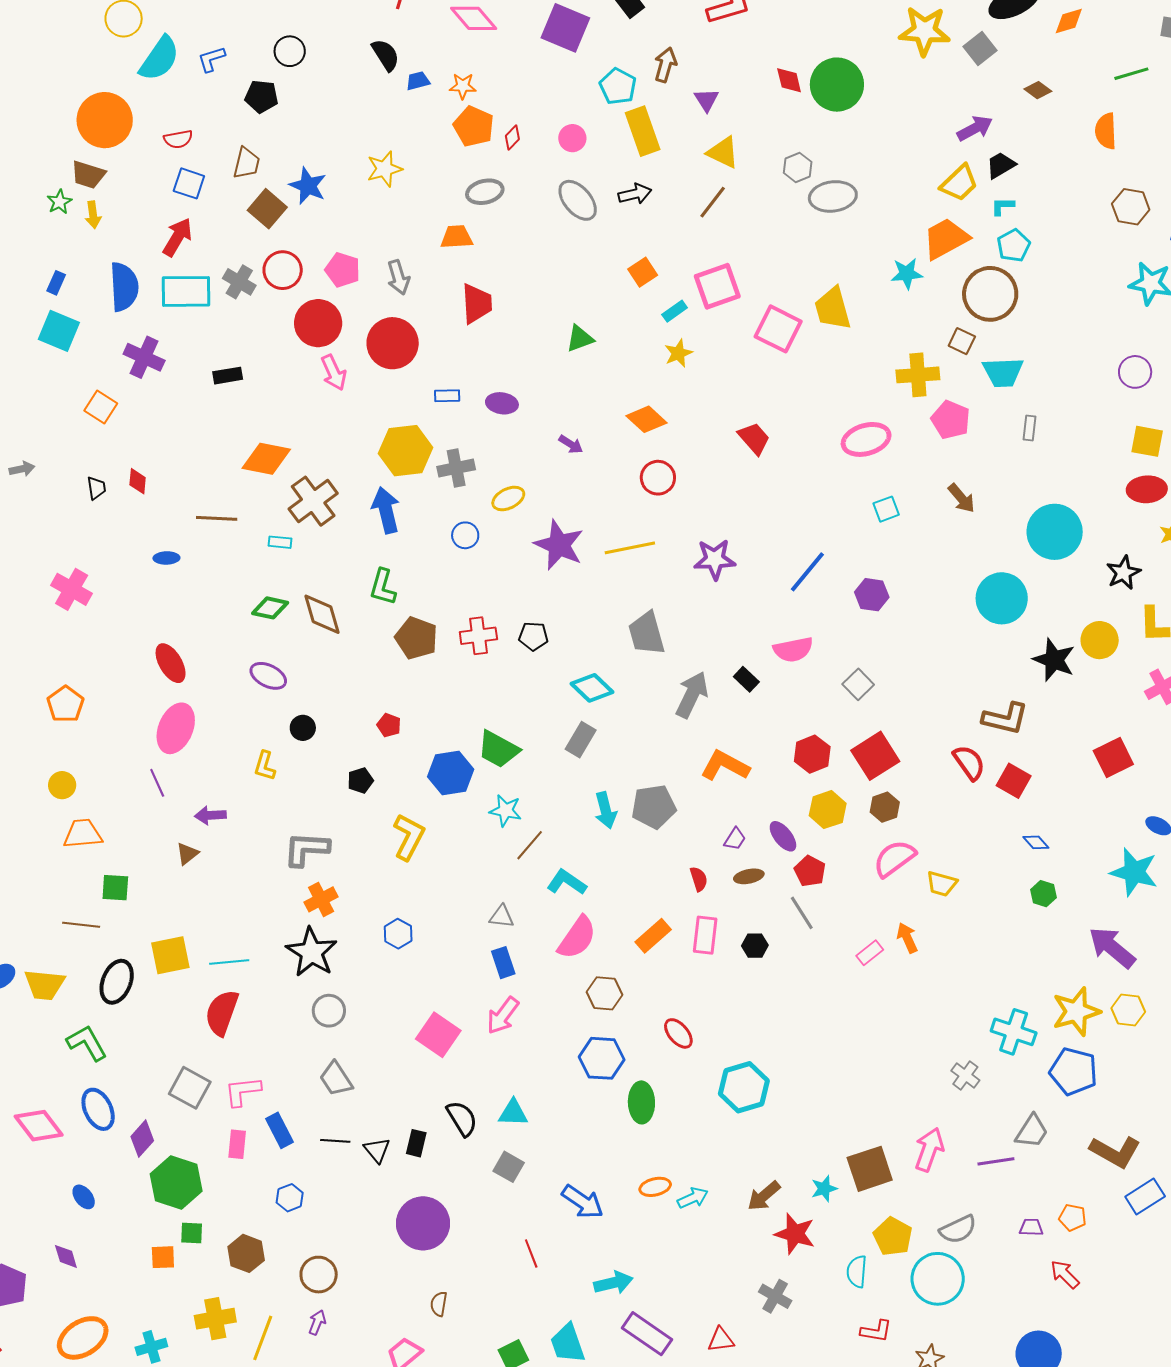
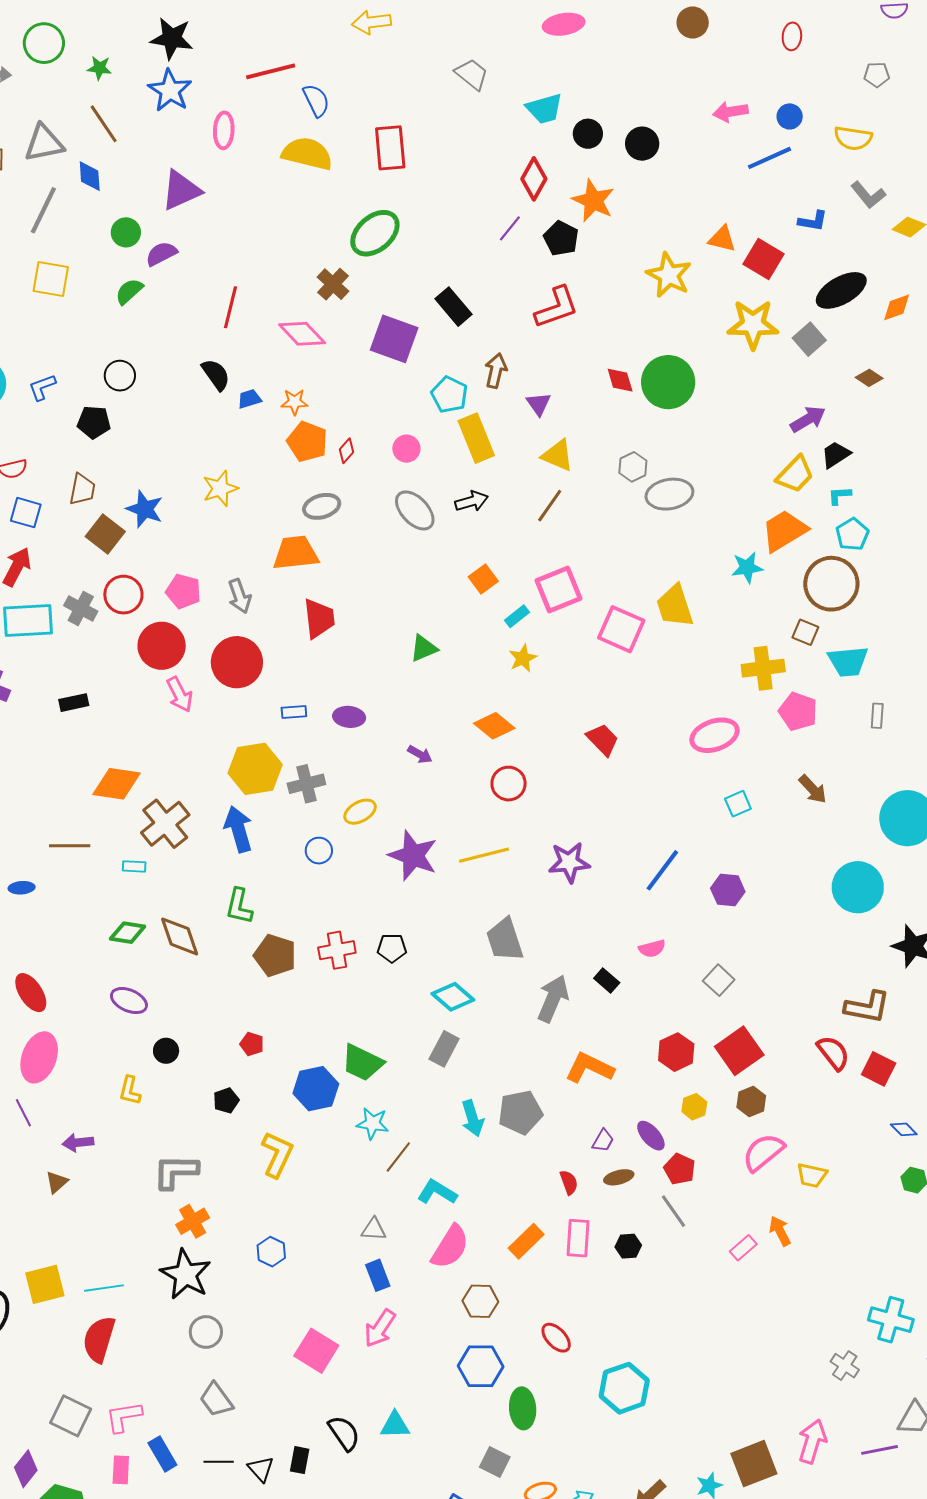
orange trapezoid: (457, 237) -> (296, 553), size x1.4
pink semicircle: (793, 650) -> (652, 949), size x0.7
yellow hexagon: (828, 810) -> (694, 1107), size x0.7
gray square: (509, 1167) -> (495, 1462), moved

